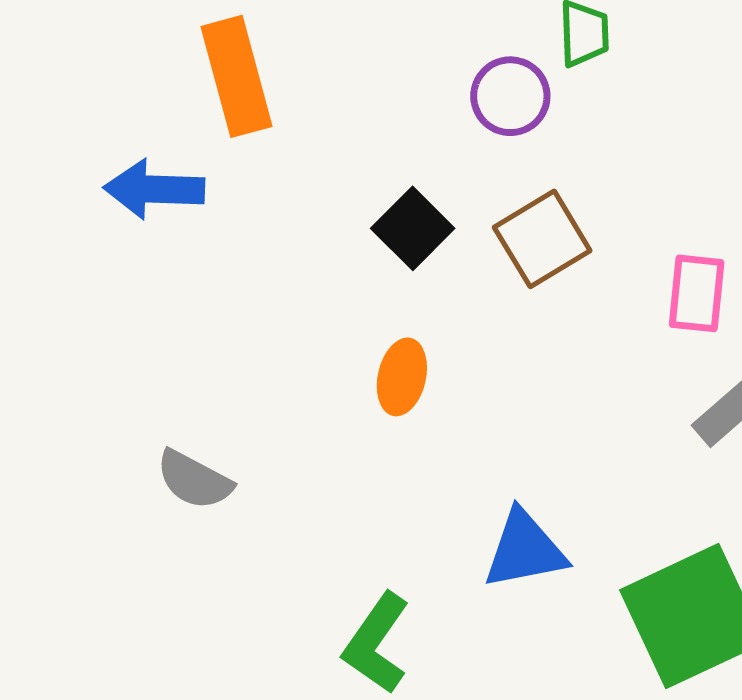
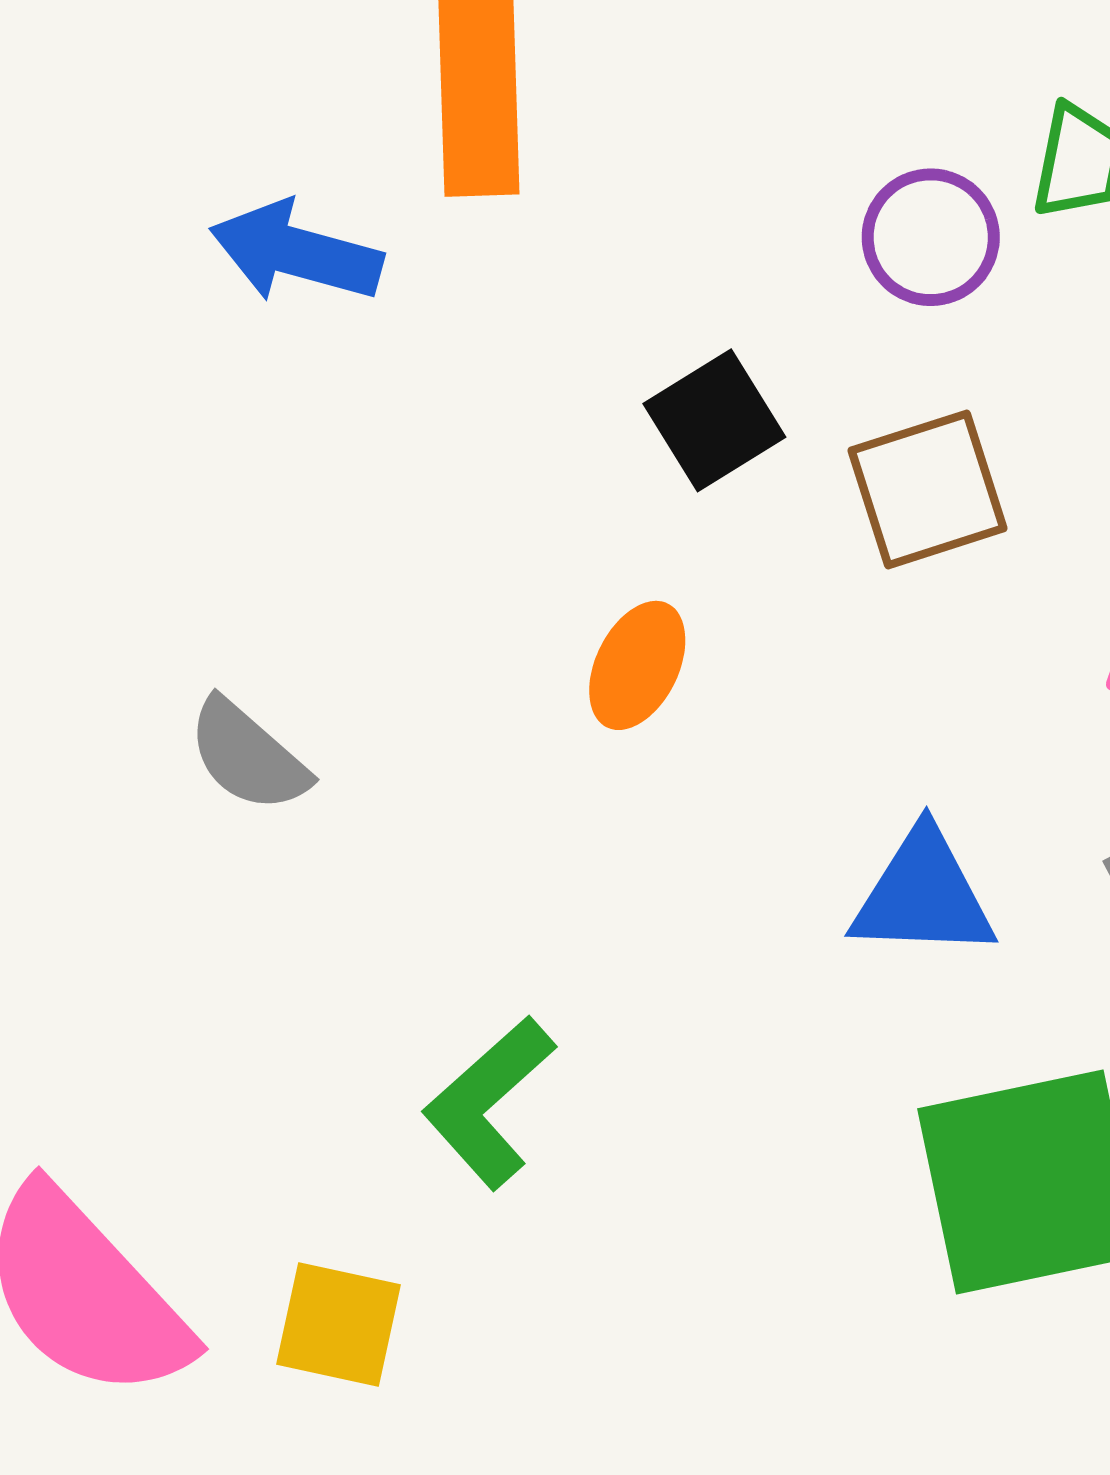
blue triangle: (525, 550) -> (923, 895), moved

